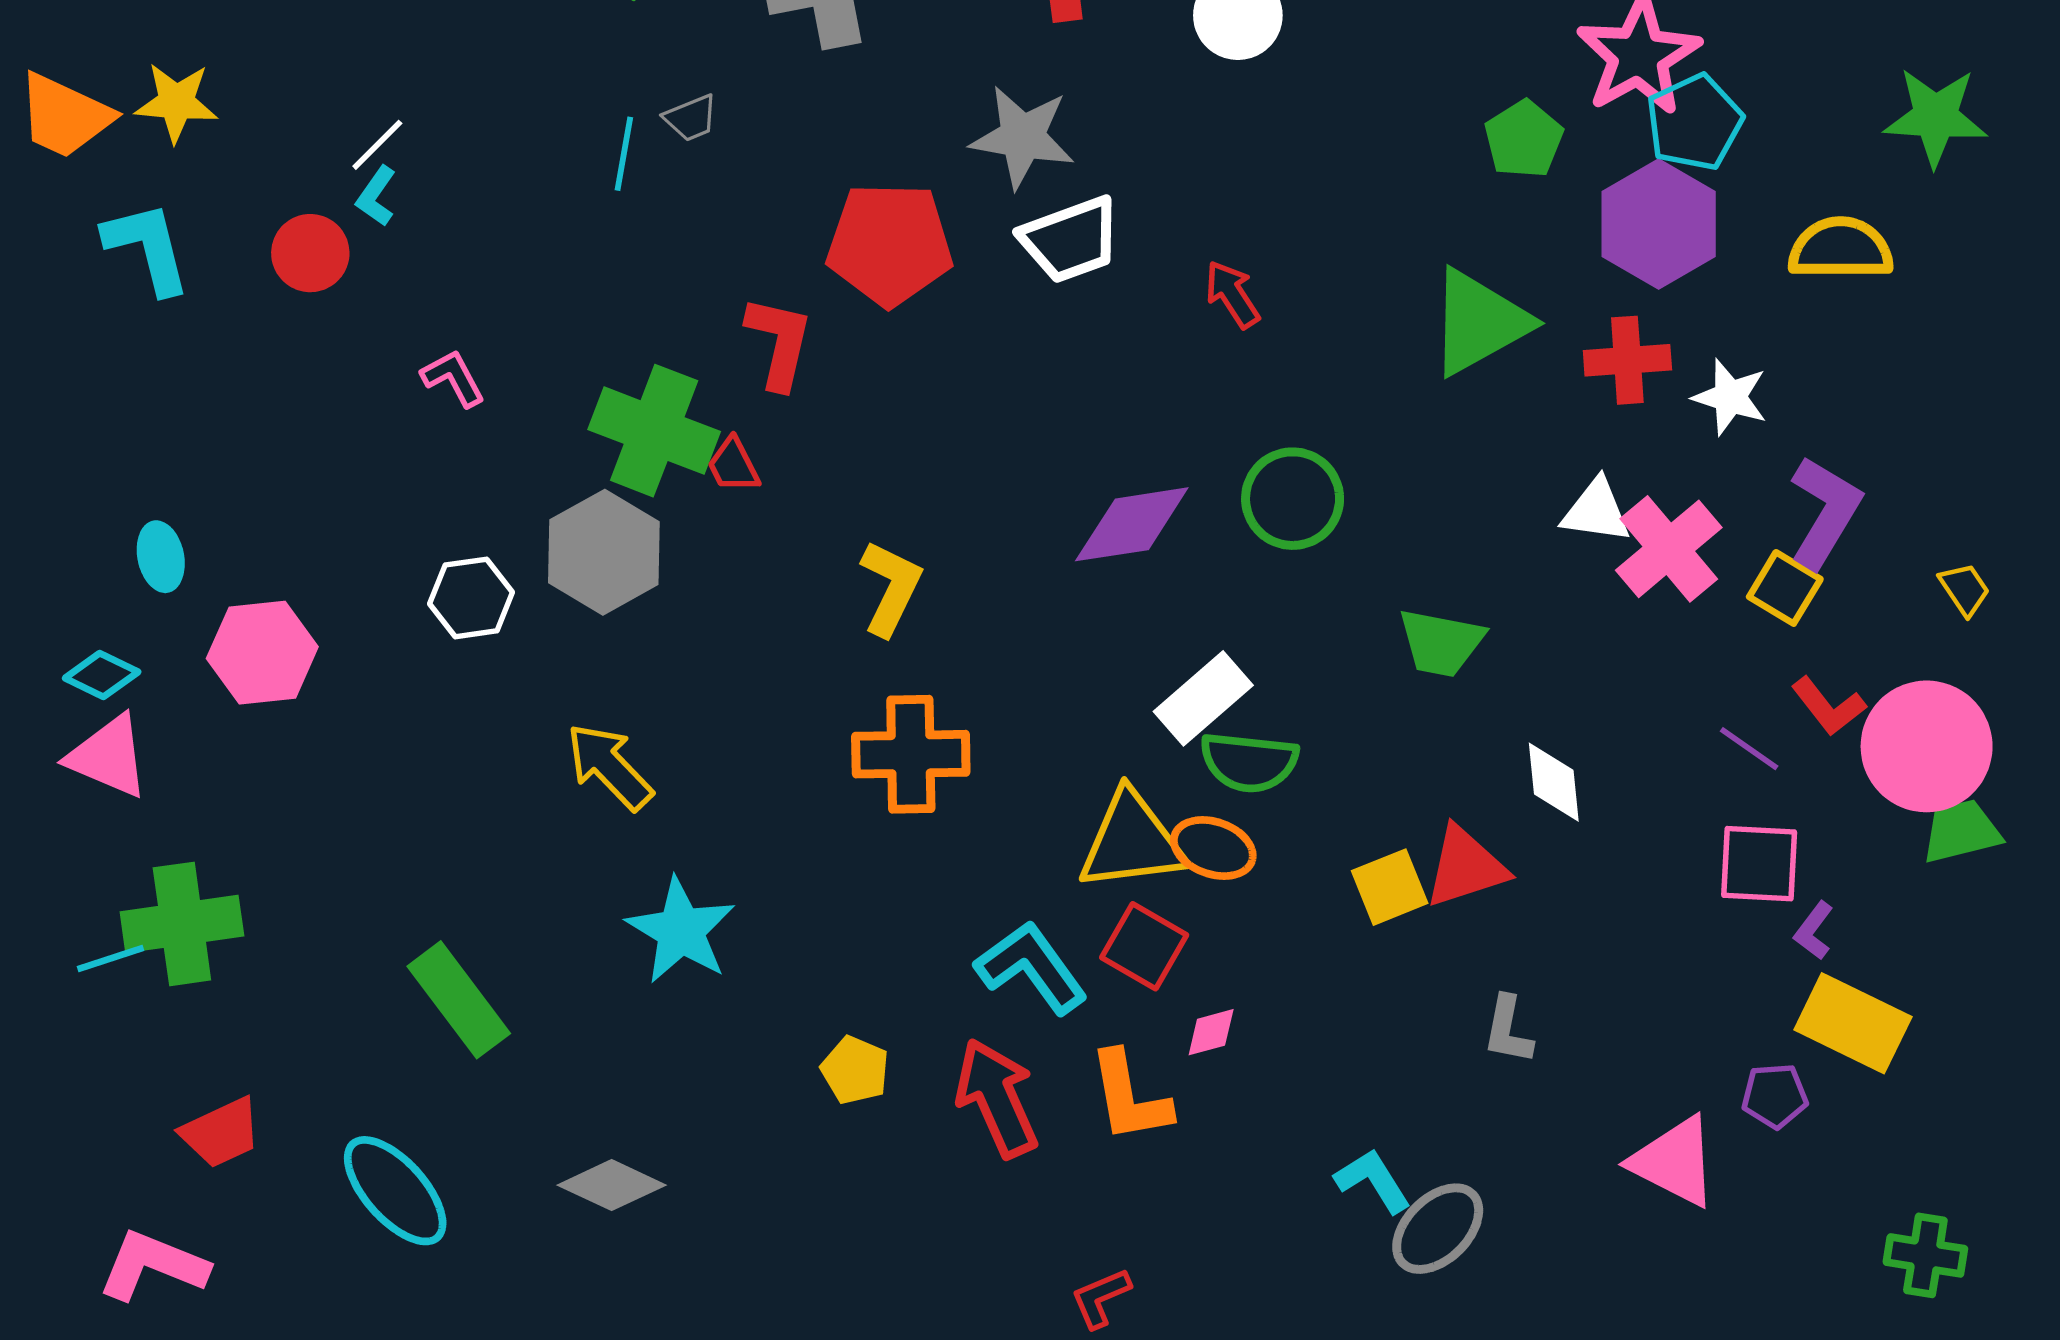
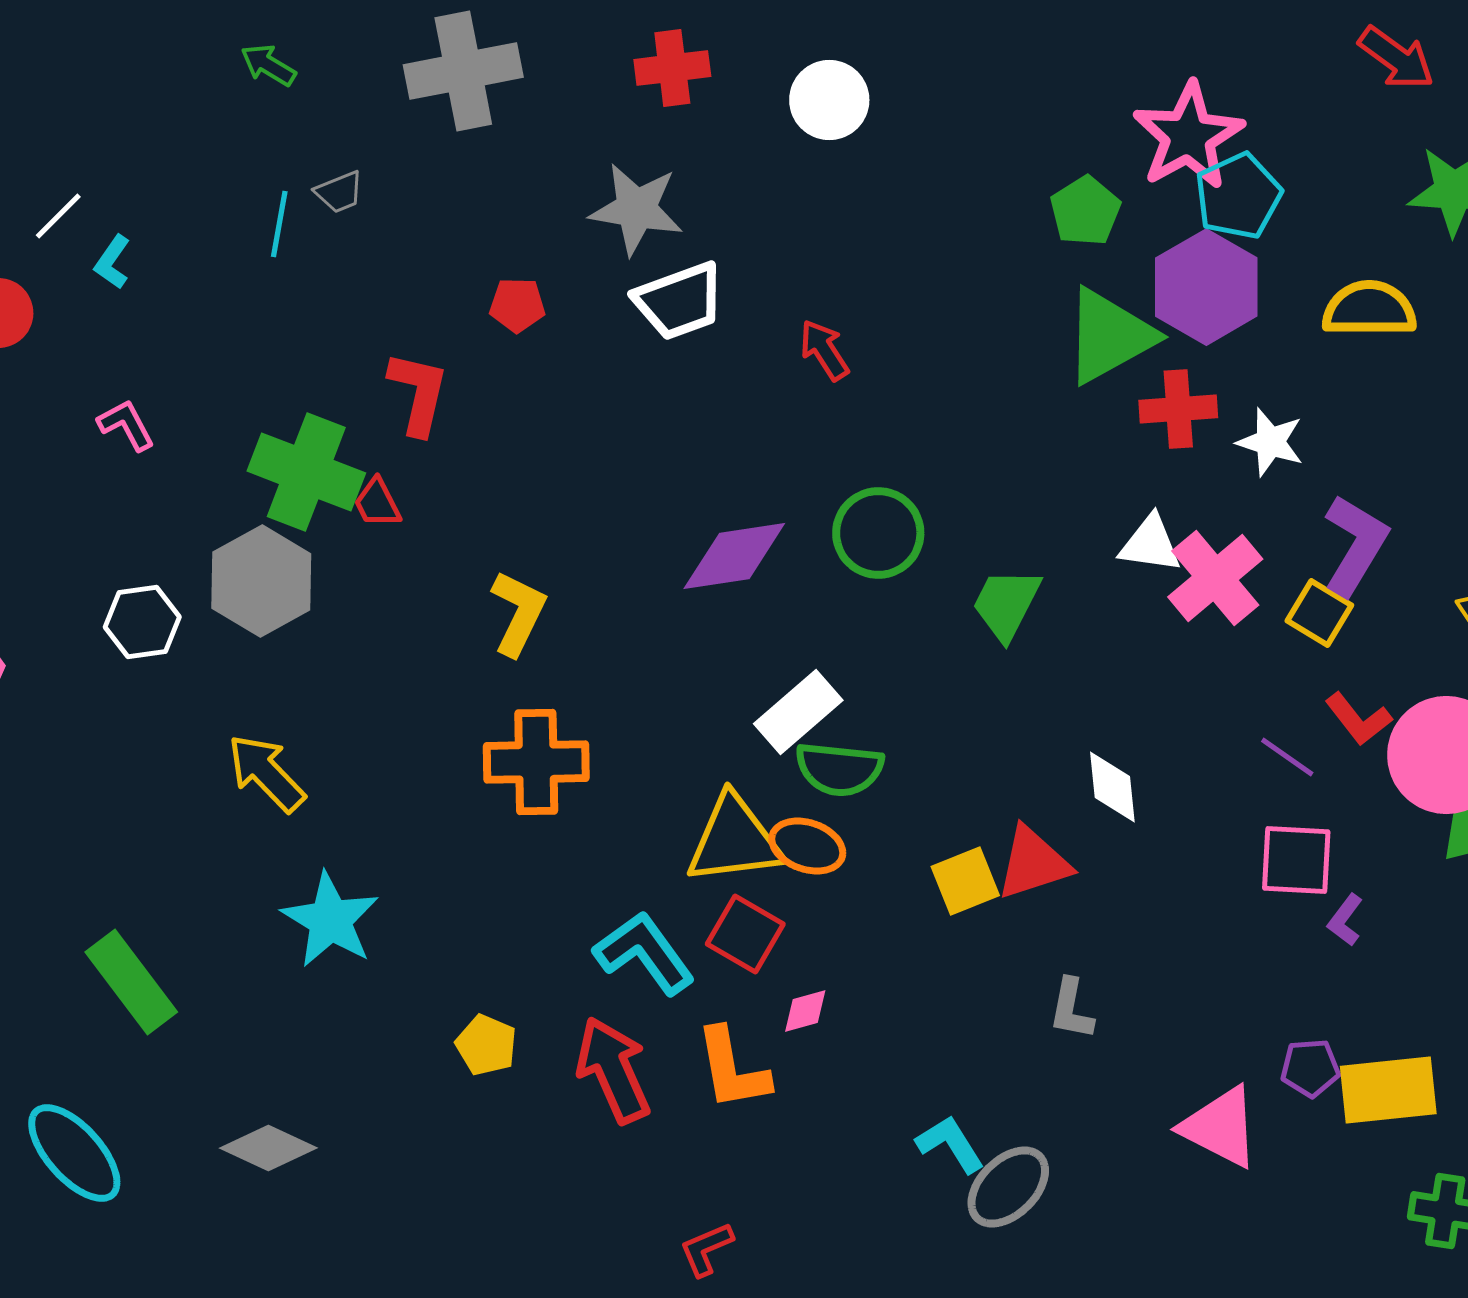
cyan L-shape: (376, 196) -> (112, 262), moved
red pentagon: (890, 244) -> (517, 305), size x0.5
green triangle: (1479, 322) -> (1109, 336), moved
green trapezoid: (1441, 643) -> (1006, 604), moved, turned 106
yellow rectangle: (1853, 1023) -> (1388, 1090), moved, turned -32

